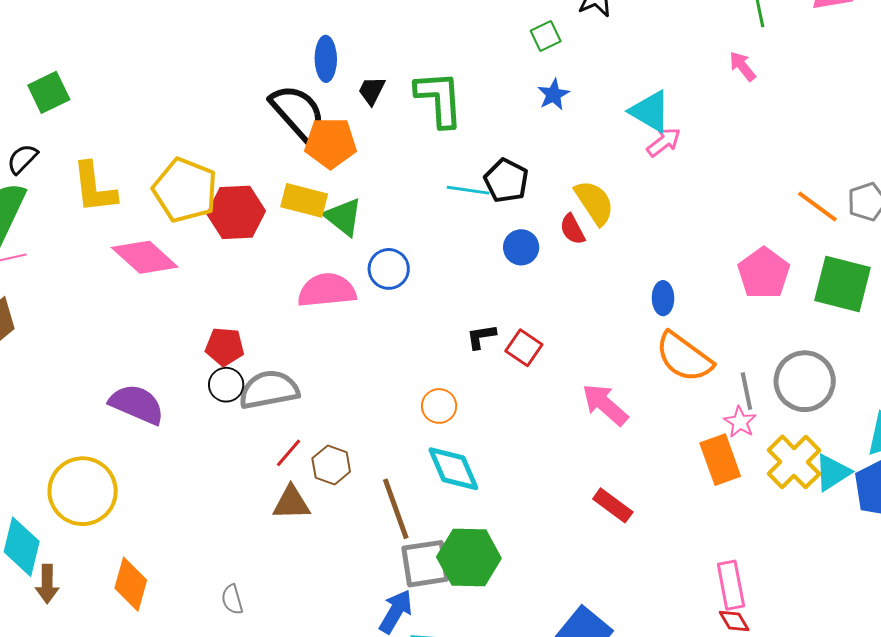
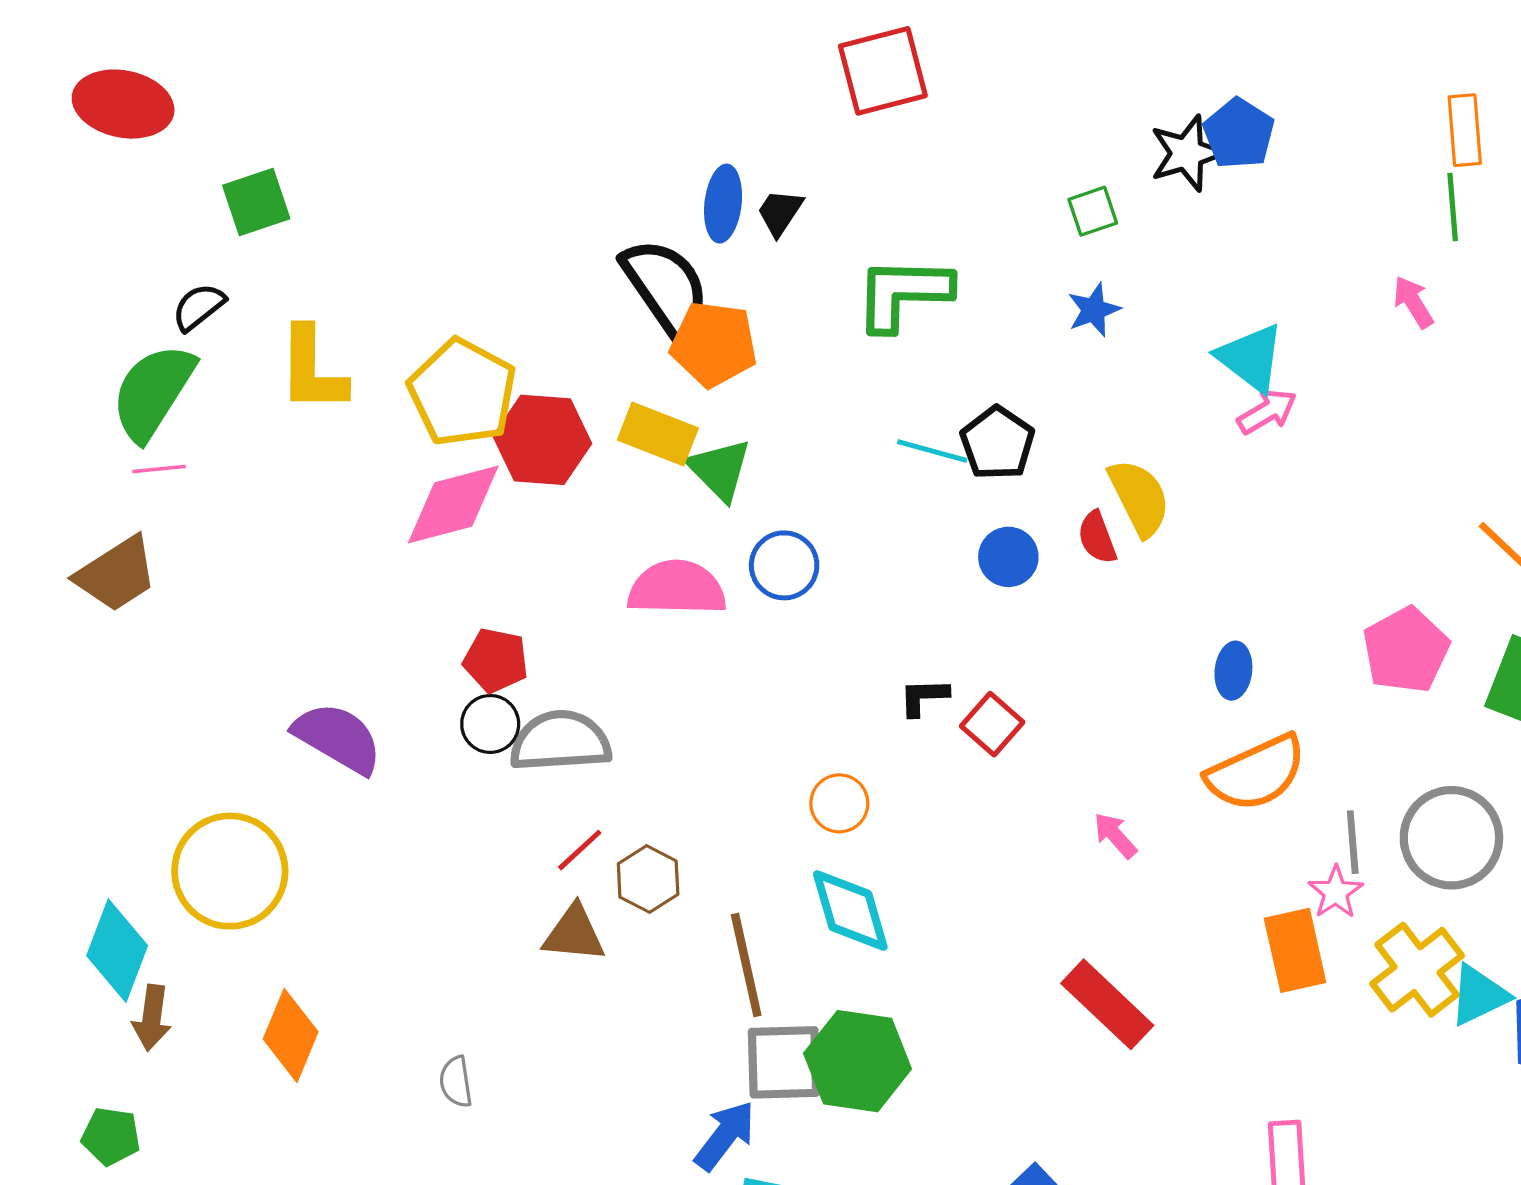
black trapezoid: (372, 91) -> (780, 212), moved
green L-shape: (439, 99) -> (903, 294), turned -92
pink diamond: (145, 257) -> (453, 505), moved, turned -64
orange semicircle: (684, 357) -> (1256, 773), turned -68
pink arrow: (605, 405) -> (1115, 835), size x0.6
red rectangle: (613, 505) -> (1107, 1004), size x1.4

